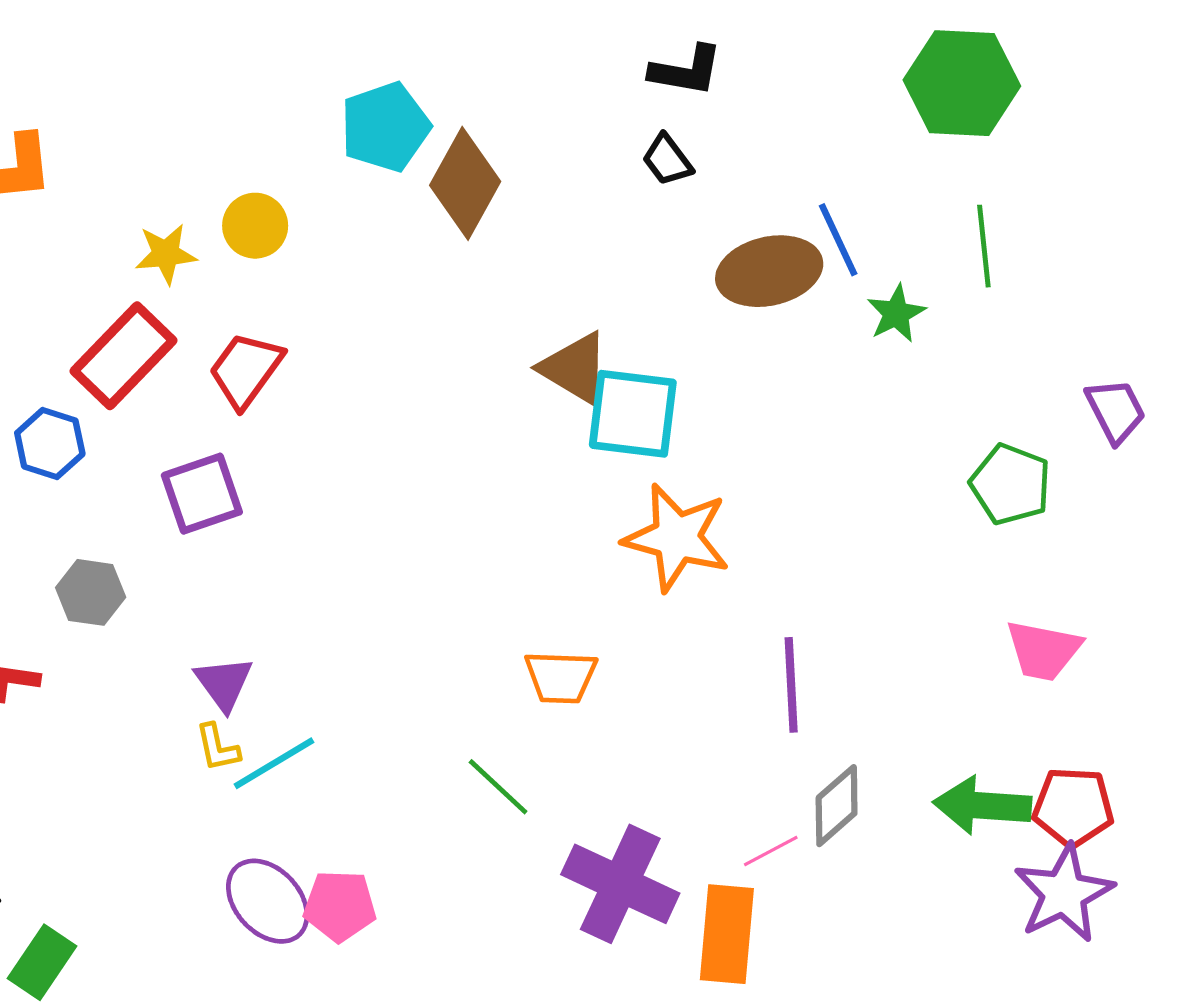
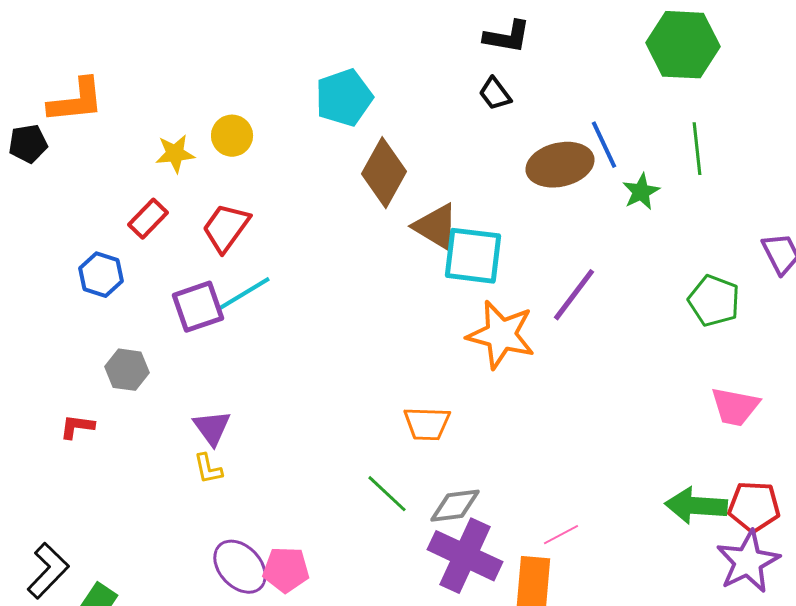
cyan pentagon: (385, 127) -> (344, 98), moved
brown diamond: (465, 183) -> (384, 173), moved
red rectangle: (123, 356) -> (148, 219), size x0.6
purple line: (791, 685) -> (574, 295), moved, turned 40
cyan line: (274, 763) -> (244, 294), moved
gray diamond: (837, 806) -> (455, 506), moved, turned 34

